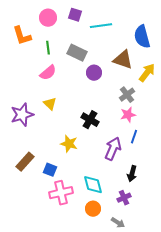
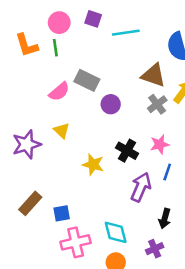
green line: (48, 48) -> (55, 48), moved
gray rectangle: (77, 53) -> (87, 80), moved
purple circle: (94, 73) -> (111, 104), moved
gray cross: (127, 95) -> (157, 104), moved
black cross: (90, 120) -> (127, 151), moved
yellow star: (69, 144) -> (93, 164), moved
blue square: (50, 170) -> (62, 213), turned -32

